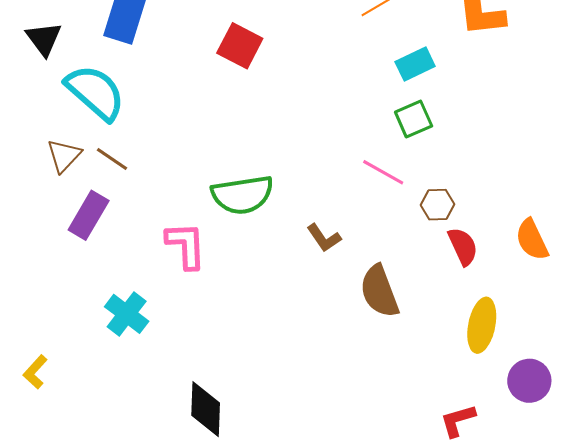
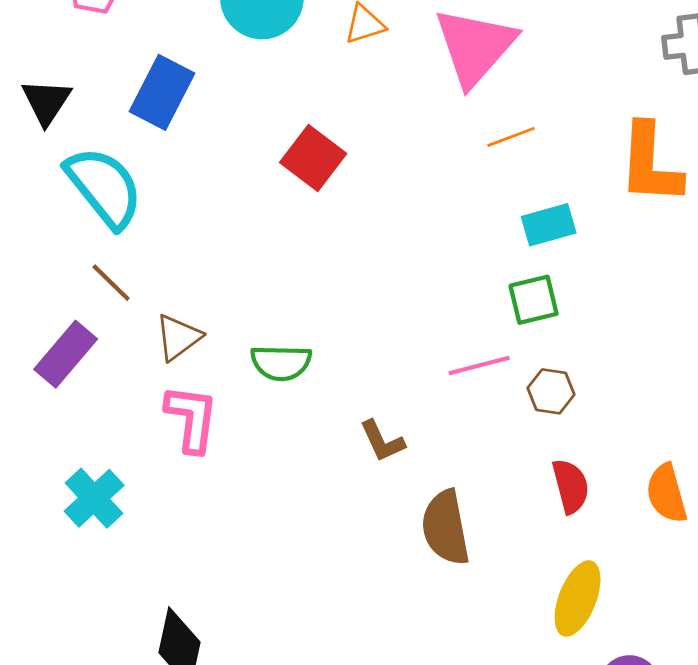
brown triangle: (64, 156) -> (178, 337), moved
pink line: (383, 172) -> (479, 365), turned -54
green semicircle: (242, 195) -> (281, 363), size x0.7
brown hexagon: (437, 205) -> (551, 391), moved

